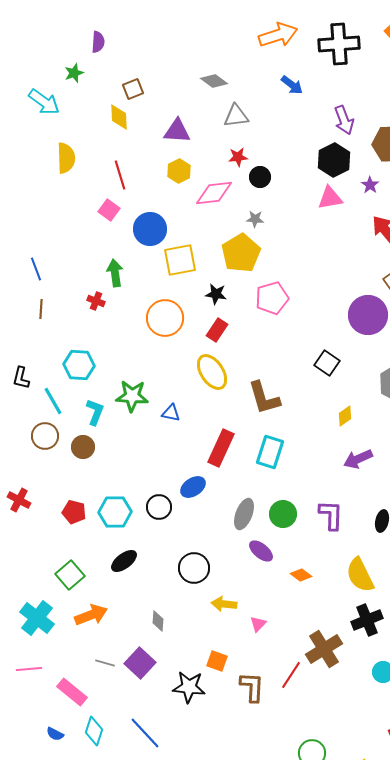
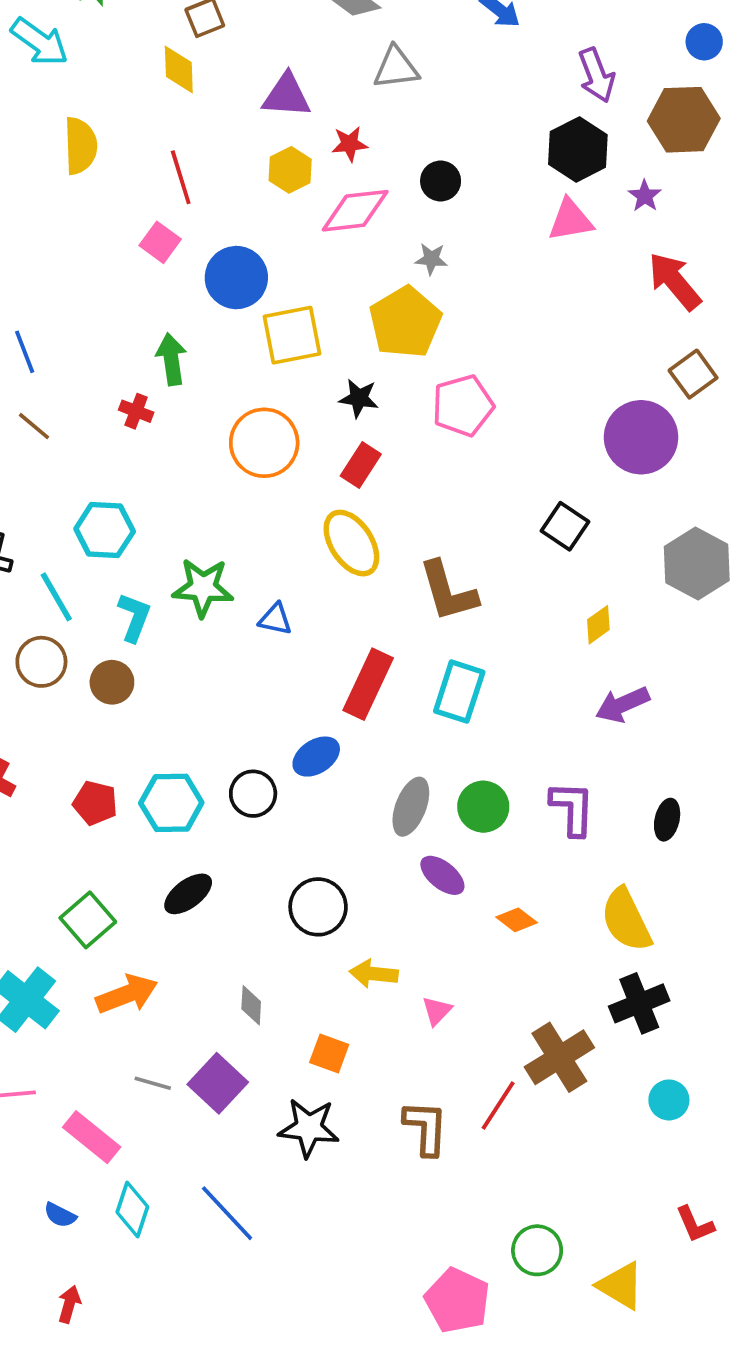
red star: (238, 157) -> (350, 144), moved
brown line: (41, 309) -> (34, 426), turned -54
orange square: (217, 661) -> (329, 1054), moved

